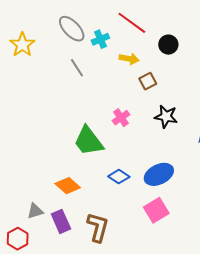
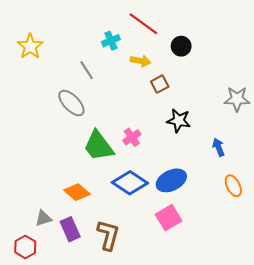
gray ellipse: (72, 29) -> (71, 103), moved
pink cross: (121, 118) -> (132, 137), moved
blue diamond: (119, 177) -> (130, 183), size x1.6

